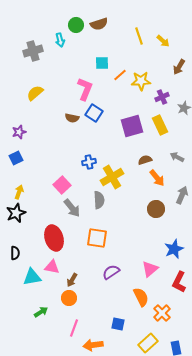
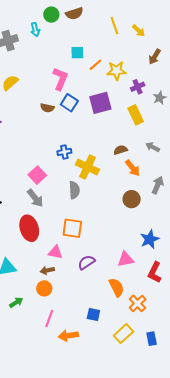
purple square: (132, 126) -> (100, 103), moved
yellow cross: (112, 177) -> (87, 167), turned -35
gray arrow: (72, 208) -> (35, 198), moved
pink triangle: (52, 267) -> (55, 252), moved
pink triangle: (150, 269) -> (126, 259), turned 30
brown arrow: (72, 280) -> (47, 270), turned 48

